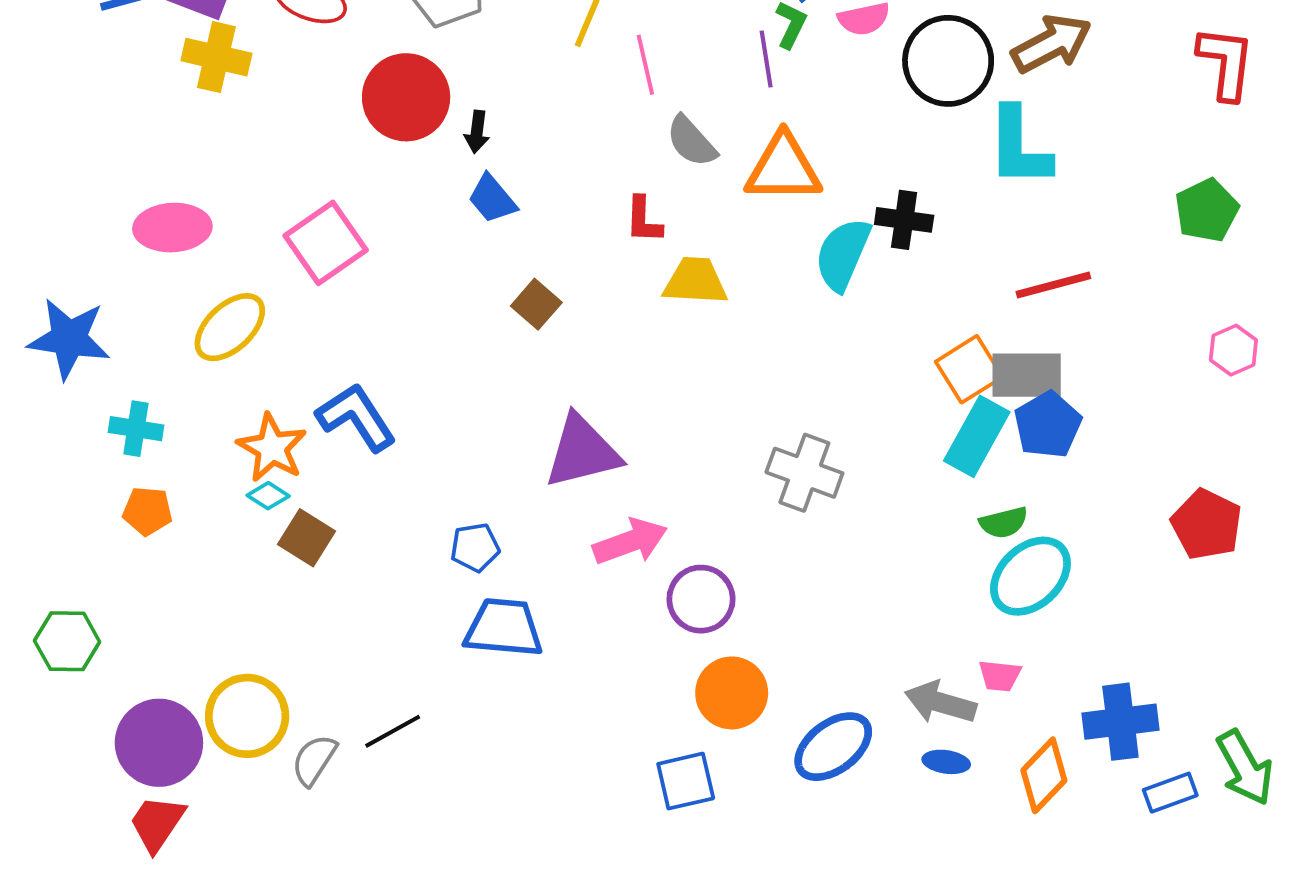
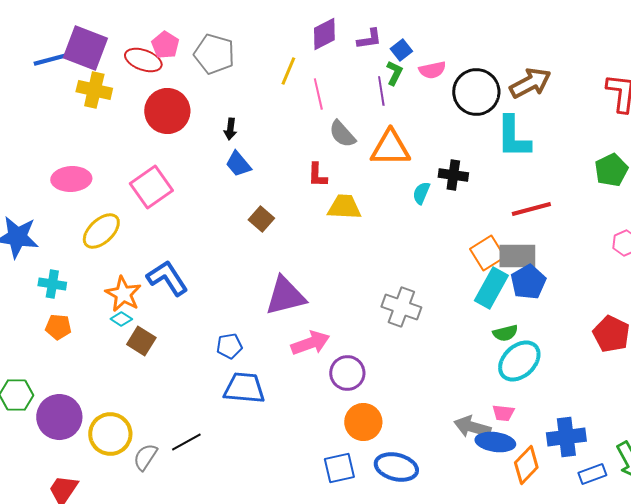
red circle: (406, 97) -> (167, 111), moved
cyan semicircle: (843, 254) -> (421, 193), size x0.6
purple circle: (159, 743) -> (59, 417), moved
blue ellipse: (833, 747) -> (396, 467), moved, turned 51
blue ellipse: (946, 762) -> (495, 442), moved, size x1.6

